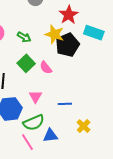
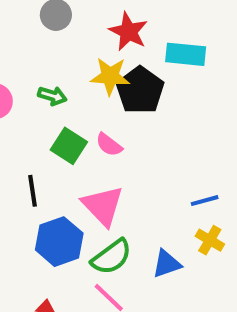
pink triangle: (35, 97) -> (103, 206), size x1.6
blue line: (65, 104) -> (205, 201), moved
blue triangle: (50, 136) -> (167, 264), moved

